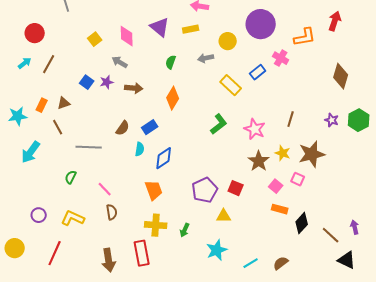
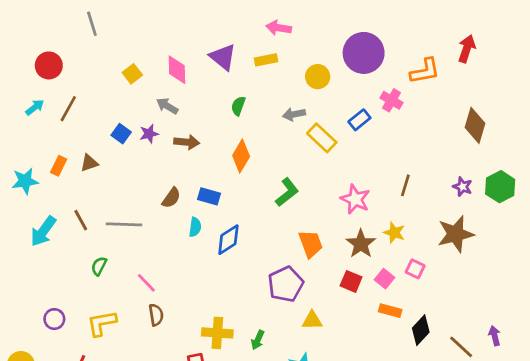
gray arrow: (206, 58) -> (294, 114), moved
green L-shape: (219, 124) -> (287, 192), moved
brown line: (58, 127) -> (81, 220), moved
blue rectangle: (150, 127) -> (209, 196), turned 49
brown star: (312, 154) -> (456, 234), moved
red square: (236, 188) -> (351, 281), moved
orange trapezoid: (154, 190) -> (311, 244), moved
yellow L-shape: (73, 218) -> (102, 323), turned -35

